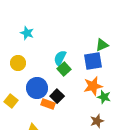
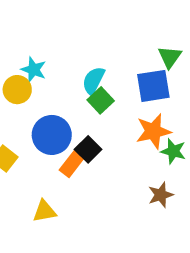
cyan star: (27, 33) -> (34, 70), moved
green triangle: (102, 45) -> (170, 57), turned -32
orange rectangle: (48, 104) -> (72, 164), turned -72

